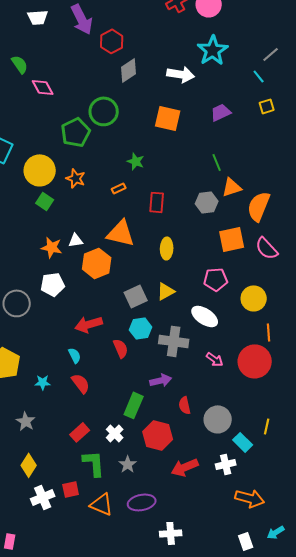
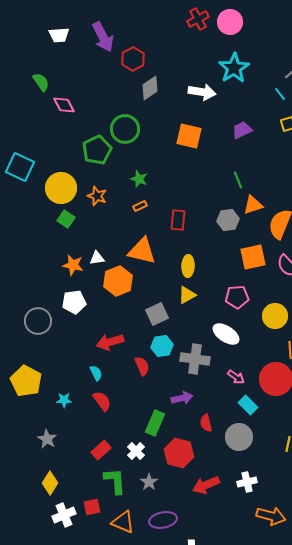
green star: (136, 161) -> (139, 179), moved
yellow triangle: (166, 291) -> (187, 295), moved
cyan rectangle: (243, 442) -> (248, 405), moved

